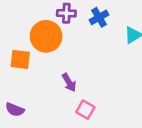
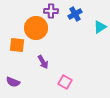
purple arrow: (69, 82) -> (43, 62), moved

